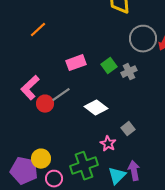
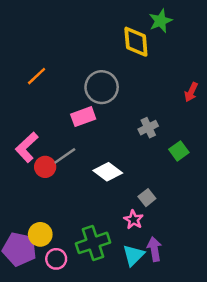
gray circle: (143, 39) -> (102, 87), moved
green square: (109, 66) -> (179, 151), moved
pink star: (108, 144) -> (133, 220), moved

